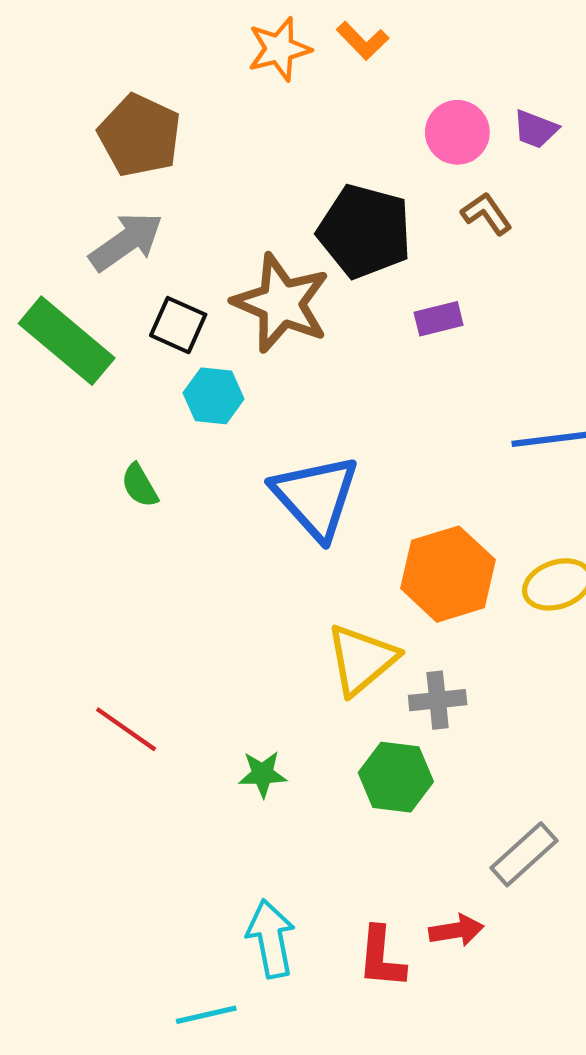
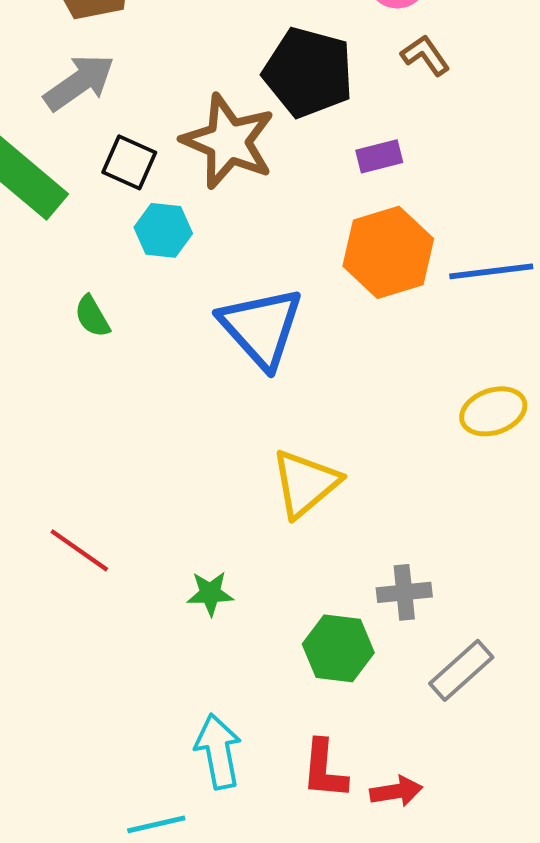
orange hexagon: (448, 574) -> (388, 252), moved
gray cross: (438, 700) -> (404, 592), moved
green hexagon: (396, 777) -> (338, 648), moved
red arrow: (456, 930) -> (396, 791), moved

